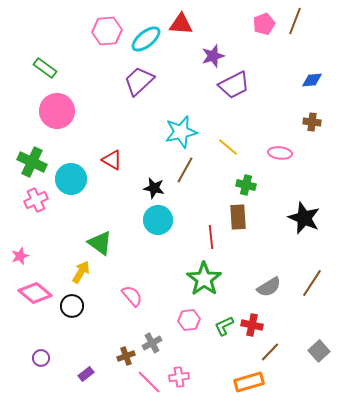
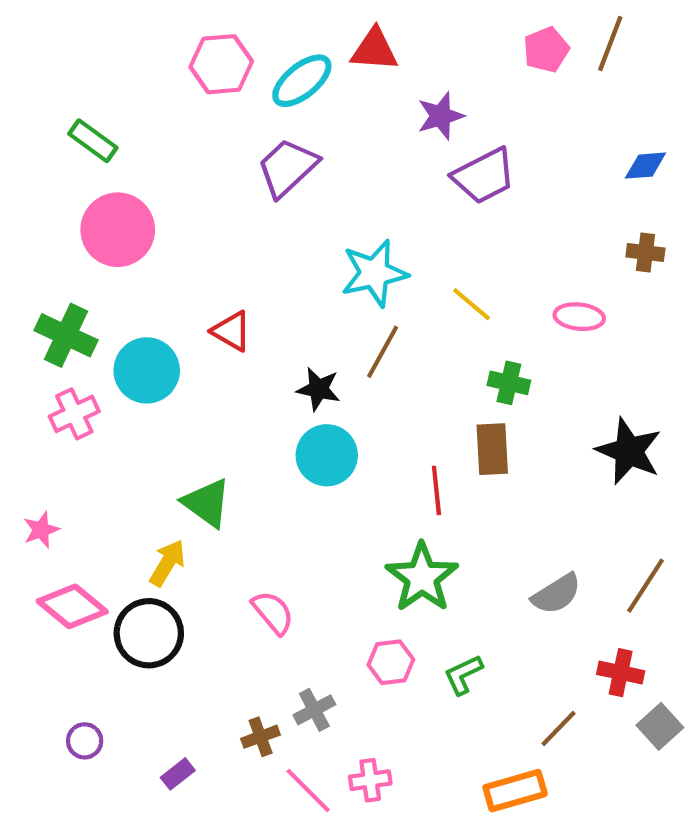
black circle: (72, 306) -> (149, 633), size x1.4
red cross: (252, 325) -> (621, 673), moved

